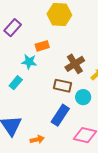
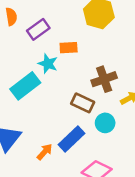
purple rectangle: (13, 28) -> (38, 29), moved
cyan rectangle: (16, 83) -> (25, 86), size x1.6
orange arrow: (37, 139) -> (45, 152), moved, turned -48

